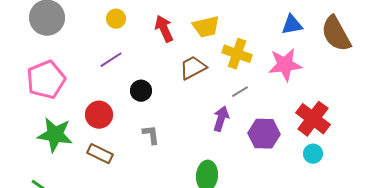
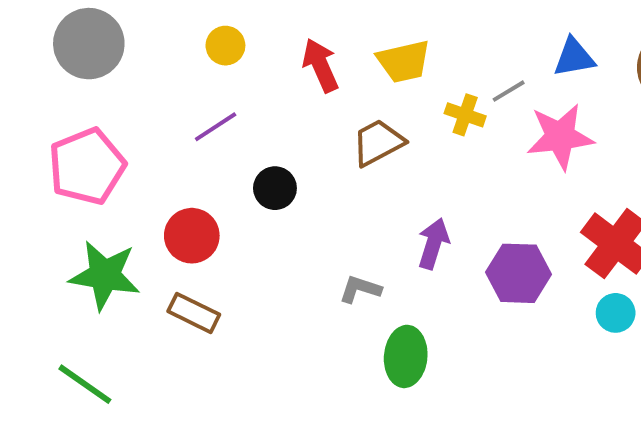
yellow cross: (237, 54) -> (465, 115), size x0.7
gray line: (240, 92) -> (509, 91), moved
gray L-shape: (151, 135) -> (360, 289), moved, turned -65

